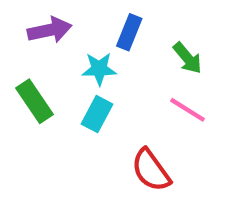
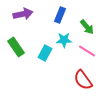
cyan star: (99, 69) -> (64, 40), moved
red semicircle: (151, 170) -> (83, 80), moved

